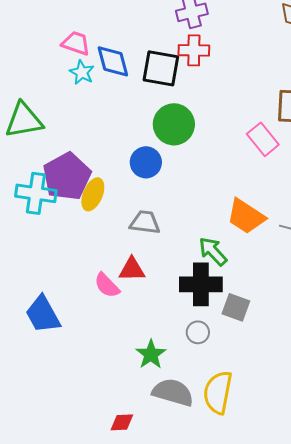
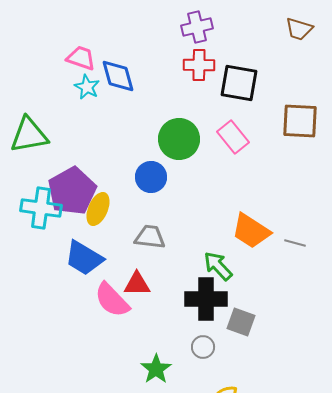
black square: (161, 68) -> (239, 83), moved
pink rectangle: (263, 139) -> (233, 137), moved
pink semicircle: (107, 285) -> (112, 300), size x1.4
blue trapezoid: (43, 314) -> (84, 258), moved, turned -30

